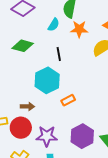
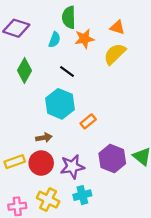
green diamond: (23, 46) -> (24, 70), turned -65
black line: (59, 54) -> (67, 71), turned -32

